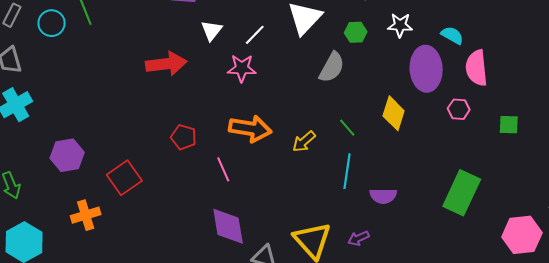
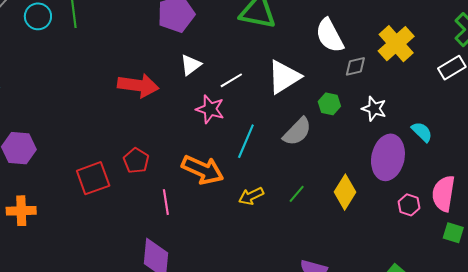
pink semicircle: (477, 68) -> (443, 193), moved
green line: (347, 128) -> (297, 194), turned 66
cyan line: (347, 171) -> (246, 141), moved
red square: (124, 178) -> (93, 178), moved

